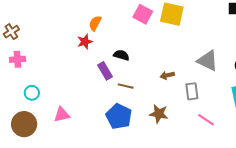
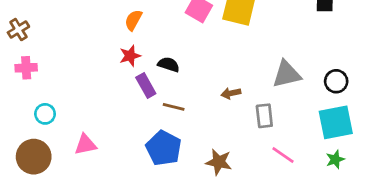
red star: (85, 42) -> (130, 56), moved
gray triangle: (208, 61) -> (287, 74), turned -40
brown star: (159, 114) -> (219, 162), moved

